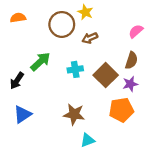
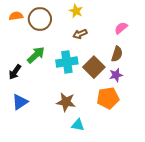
brown circle: (62, 24) -> (40, 19), moved
cyan cross: (75, 69) -> (67, 62), size x1.5
cyan triangle: (88, 140) -> (78, 125), turned 32

